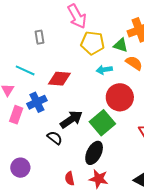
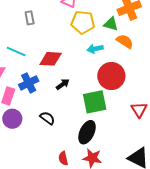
black arrow: (71, 119) -> (63, 84), moved, size x0.6
green square: (102, 123) -> (95, 102), turned 30
purple circle: (20, 168) -> (12, 119), moved

